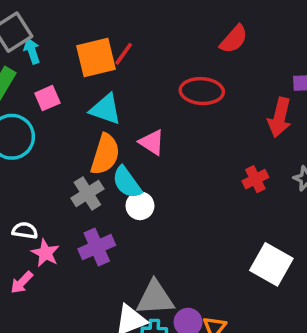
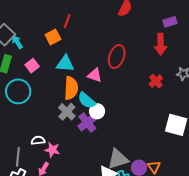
red line: (124, 54) -> (67, 21), moved
orange square: (96, 57) -> (53, 37), size x0.7
red ellipse: (202, 91) -> (117, 57), moved, turned -60
purple cross: (97, 247) -> (87, 122), moved

